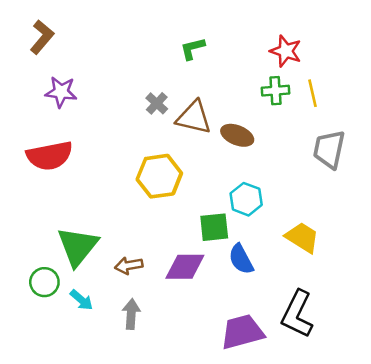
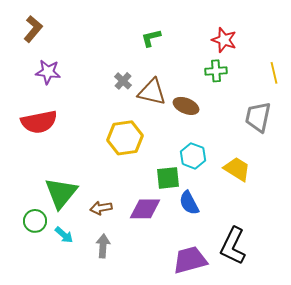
yellow line: (313, 93) -> (274, 73), moved
yellow trapezoid: (302, 237) -> (237, 169), moved

